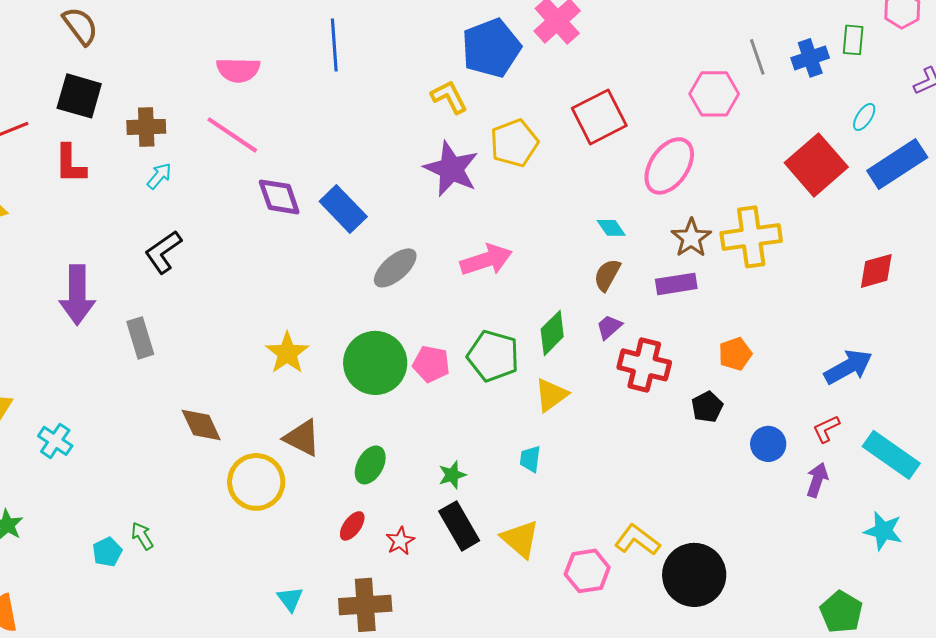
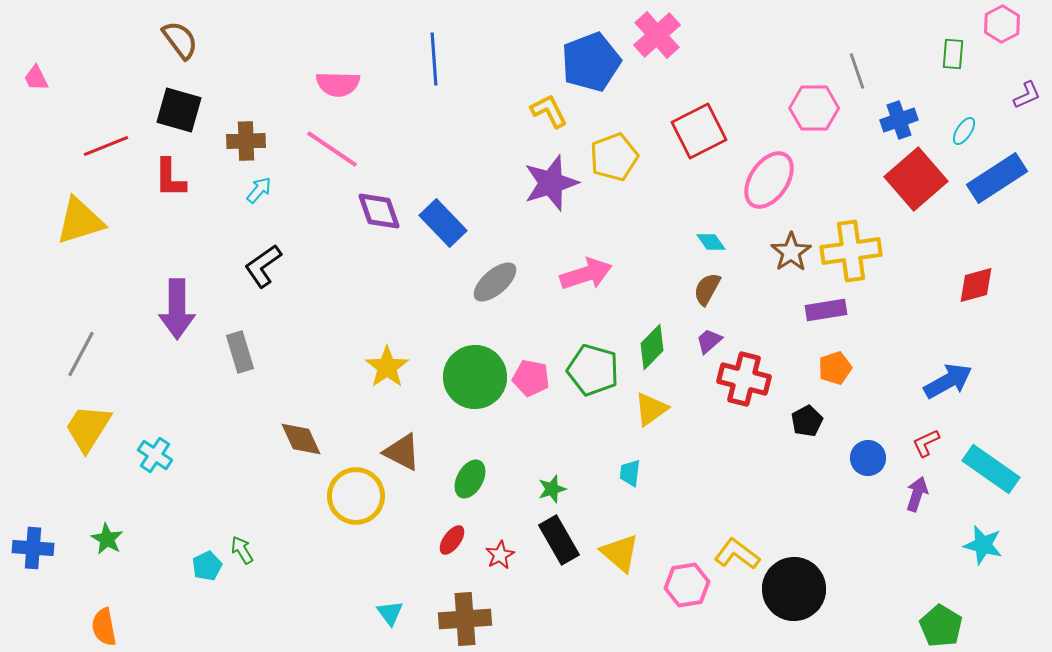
blue cross: (810, 58) -> (899, 120), moved
purple star: (451, 169) -> (551, 183), turned 30
purple rectangle: (676, 284) -> (826, 310), moved

